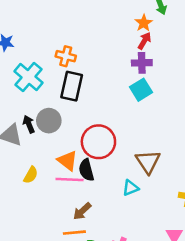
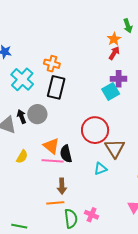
purple cross: (142, 63) -> (119, 79), moved
red circle: (98, 142) -> (95, 130), moved
brown arrow: (82, 211) -> (62, 186), turned -49

